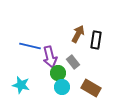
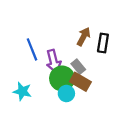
blue line: (30, 46) -> (32, 49), turned 55
green circle: (58, 73) -> (62, 78), size x1.5
brown rectangle: (91, 88) -> (80, 82), moved

